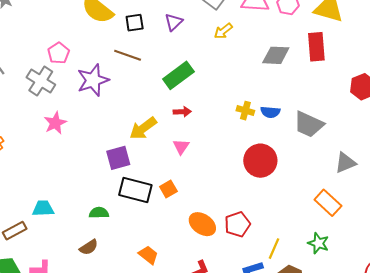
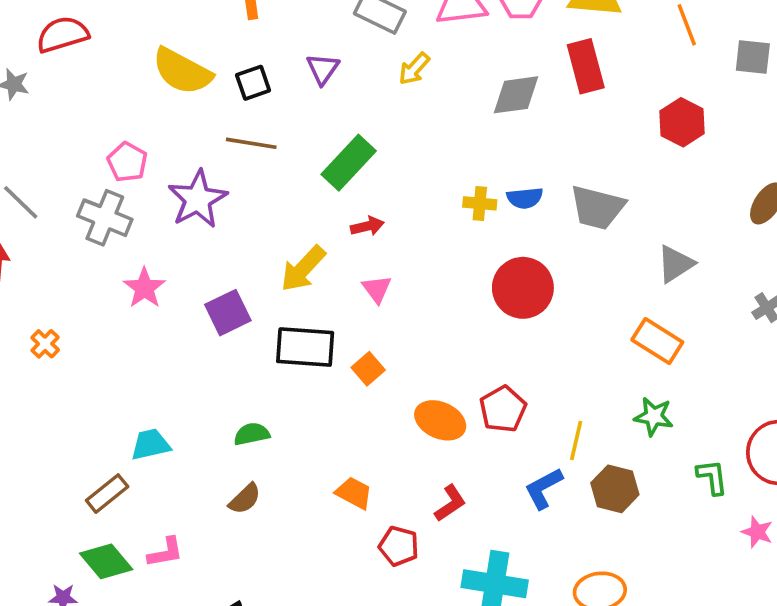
purple square: (118, 158) -> (228, 313), moved
black rectangle: (135, 190) -> (305, 347), moved

